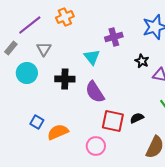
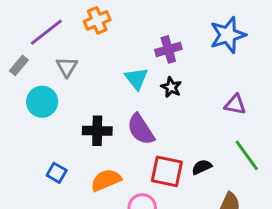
black star: (142, 61) -> (171, 87), moved
black cross: (65, 79) -> (97, 131), moved
orange semicircle: (58, 132) -> (106, 180), moved

